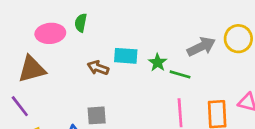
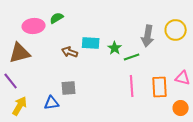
green semicircle: (81, 23) -> (57, 18), turned 48
gray arrow: (201, 47) -> (148, 36), turned 125
green line: (180, 74) -> (132, 57), turned -35

